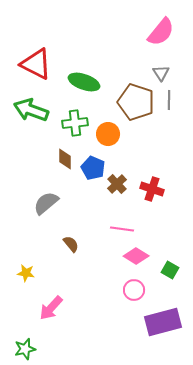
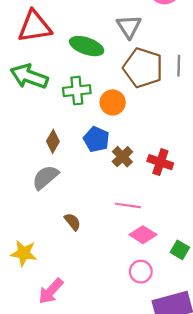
red triangle: (36, 64) -> (35, 27), turned -36
gray triangle: (161, 73) -> (129, 27), moved, size x1.4
brown diamond: (65, 159) -> (53, 141), moved, turned 30
yellow star: (26, 273) -> (24, 253), size x1.4

